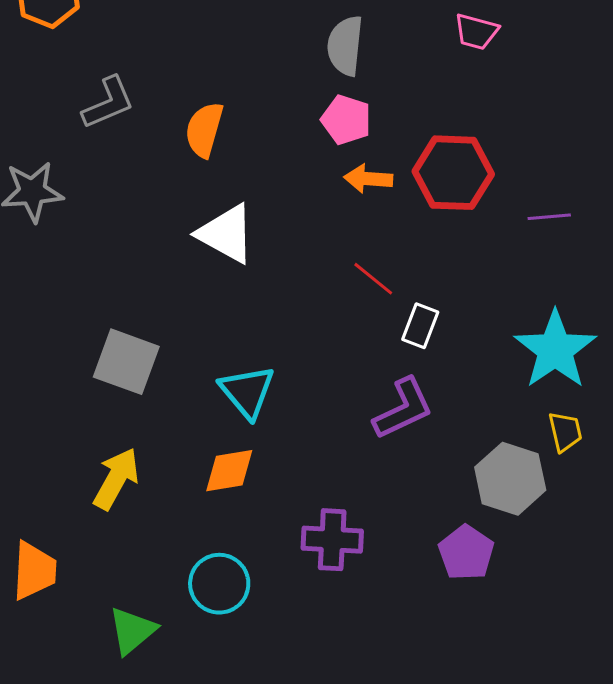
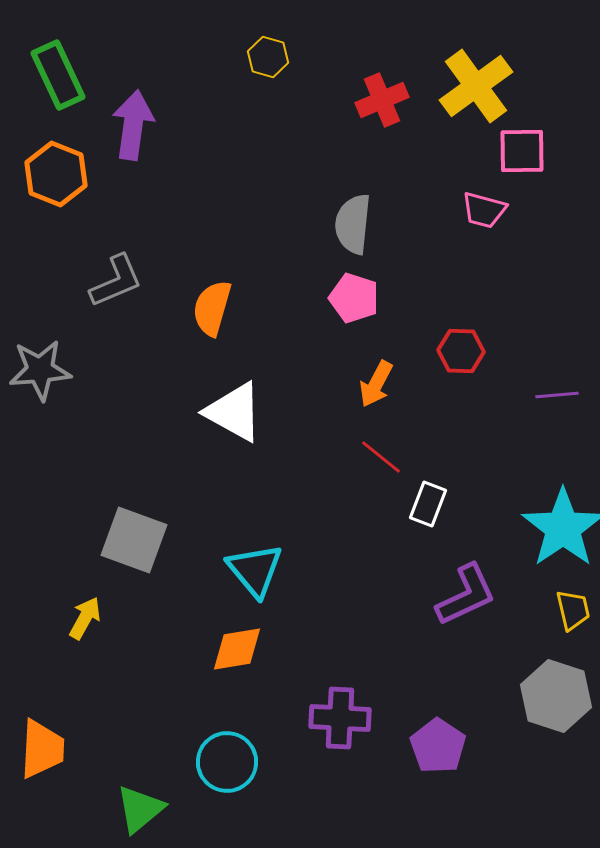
red hexagon: (453, 173) -> (461, 351), size x0.6
orange arrow: (368, 179) -> (376, 384), moved, turned -66
purple L-shape: (403, 409) -> (466, 595), moved
yellow arrow: (116, 479) -> (85, 618), moved, size x0.7
gray hexagon: (510, 479) -> (556, 696), moved
purple pentagon: (466, 553) -> (438, 746), moved

